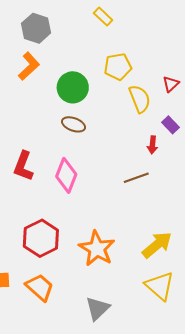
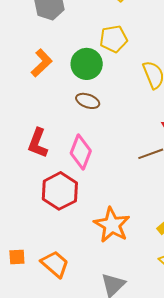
orange L-shape: (29, 66) -> (42, 63), moved
yellow pentagon: (118, 67) -> (114, 39), moved
red hexagon: (41, 238) -> (60, 191), moved

